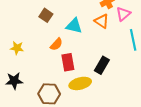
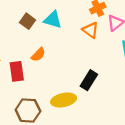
cyan triangle: (74, 26) -> (53, 20), moved
red rectangle: (68, 62) -> (17, 71), moved

